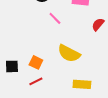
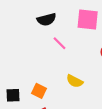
yellow semicircle: (69, 53) -> (75, 81), size x0.7

